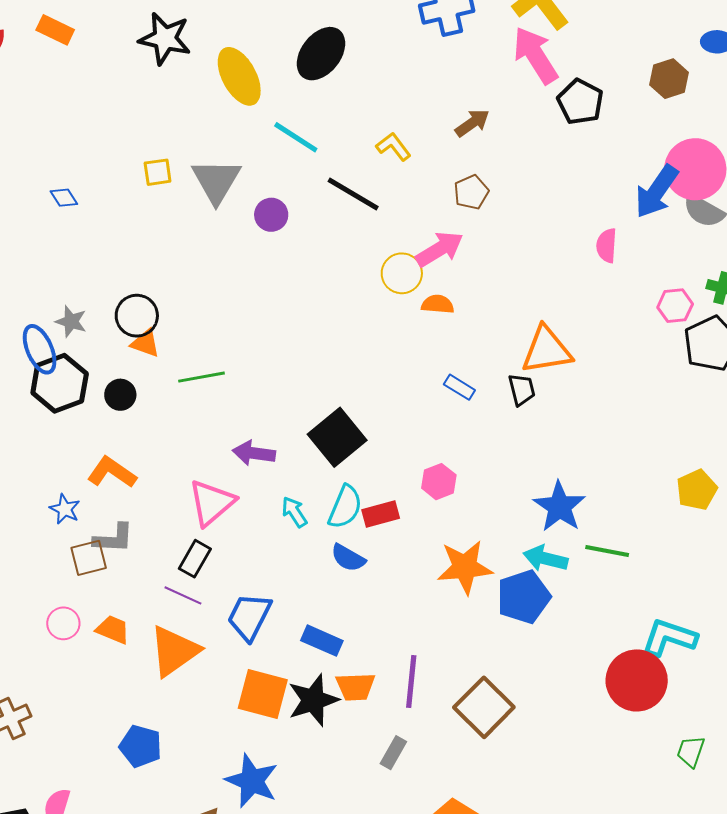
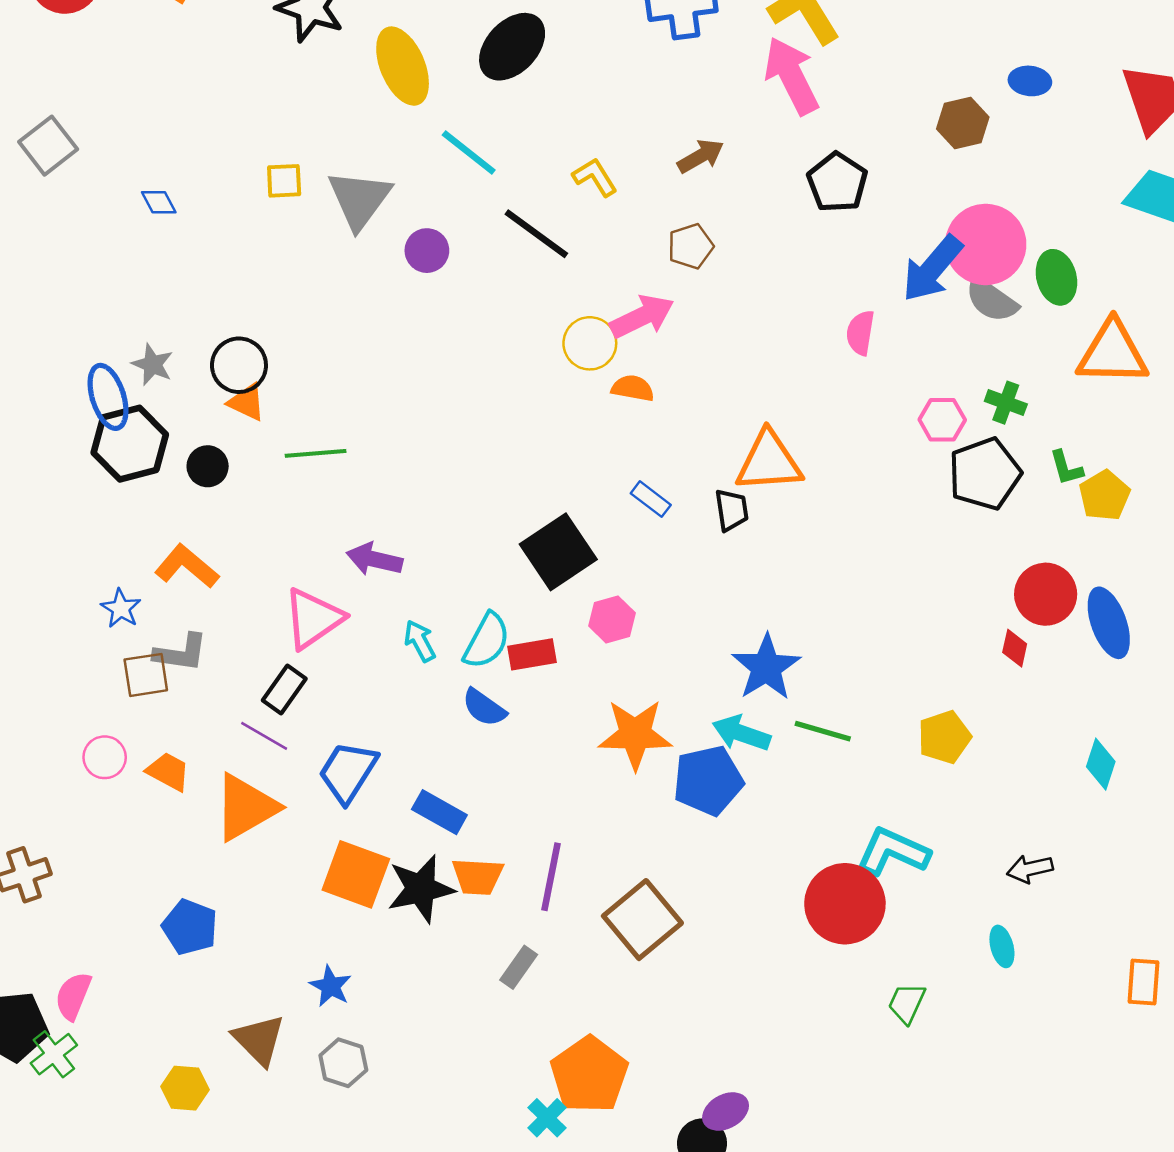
black pentagon: (580, 102) -> (837, 182), moved
black square: (337, 437) -> (558, 552), moved
yellow pentagon: (697, 490) -> (944, 737), moved
blue star: (252, 781) -> (330, 986), size x0.6

